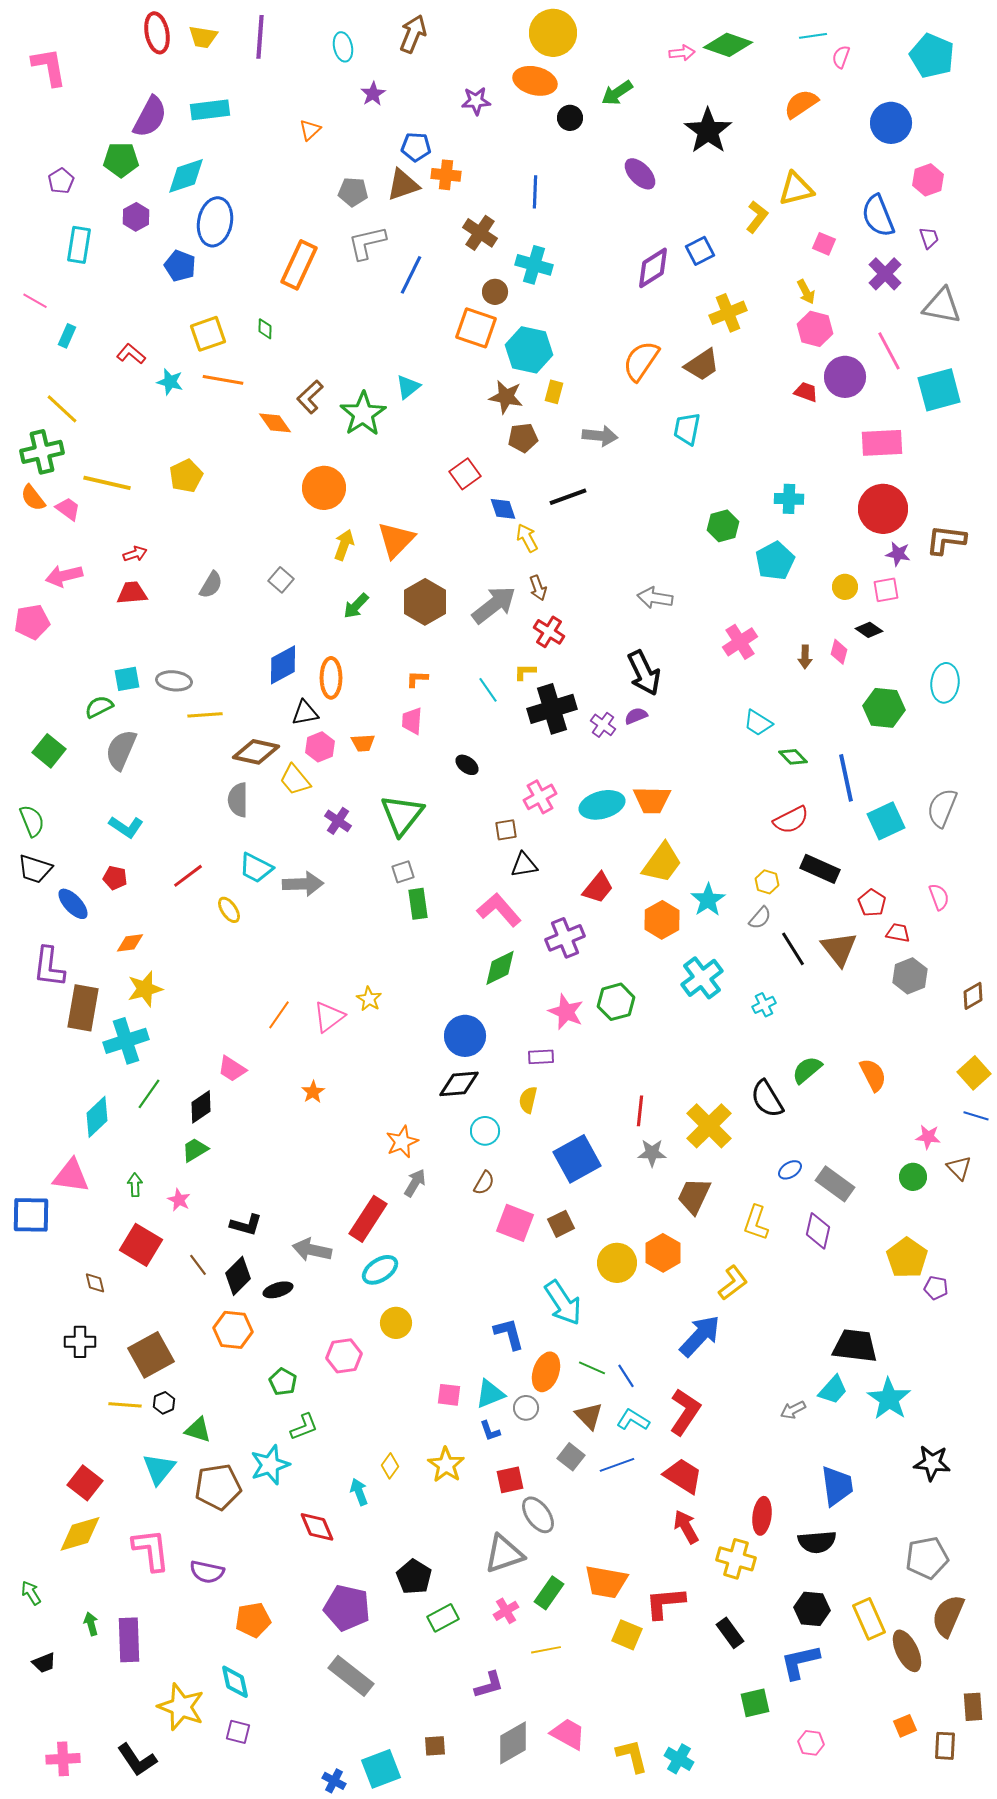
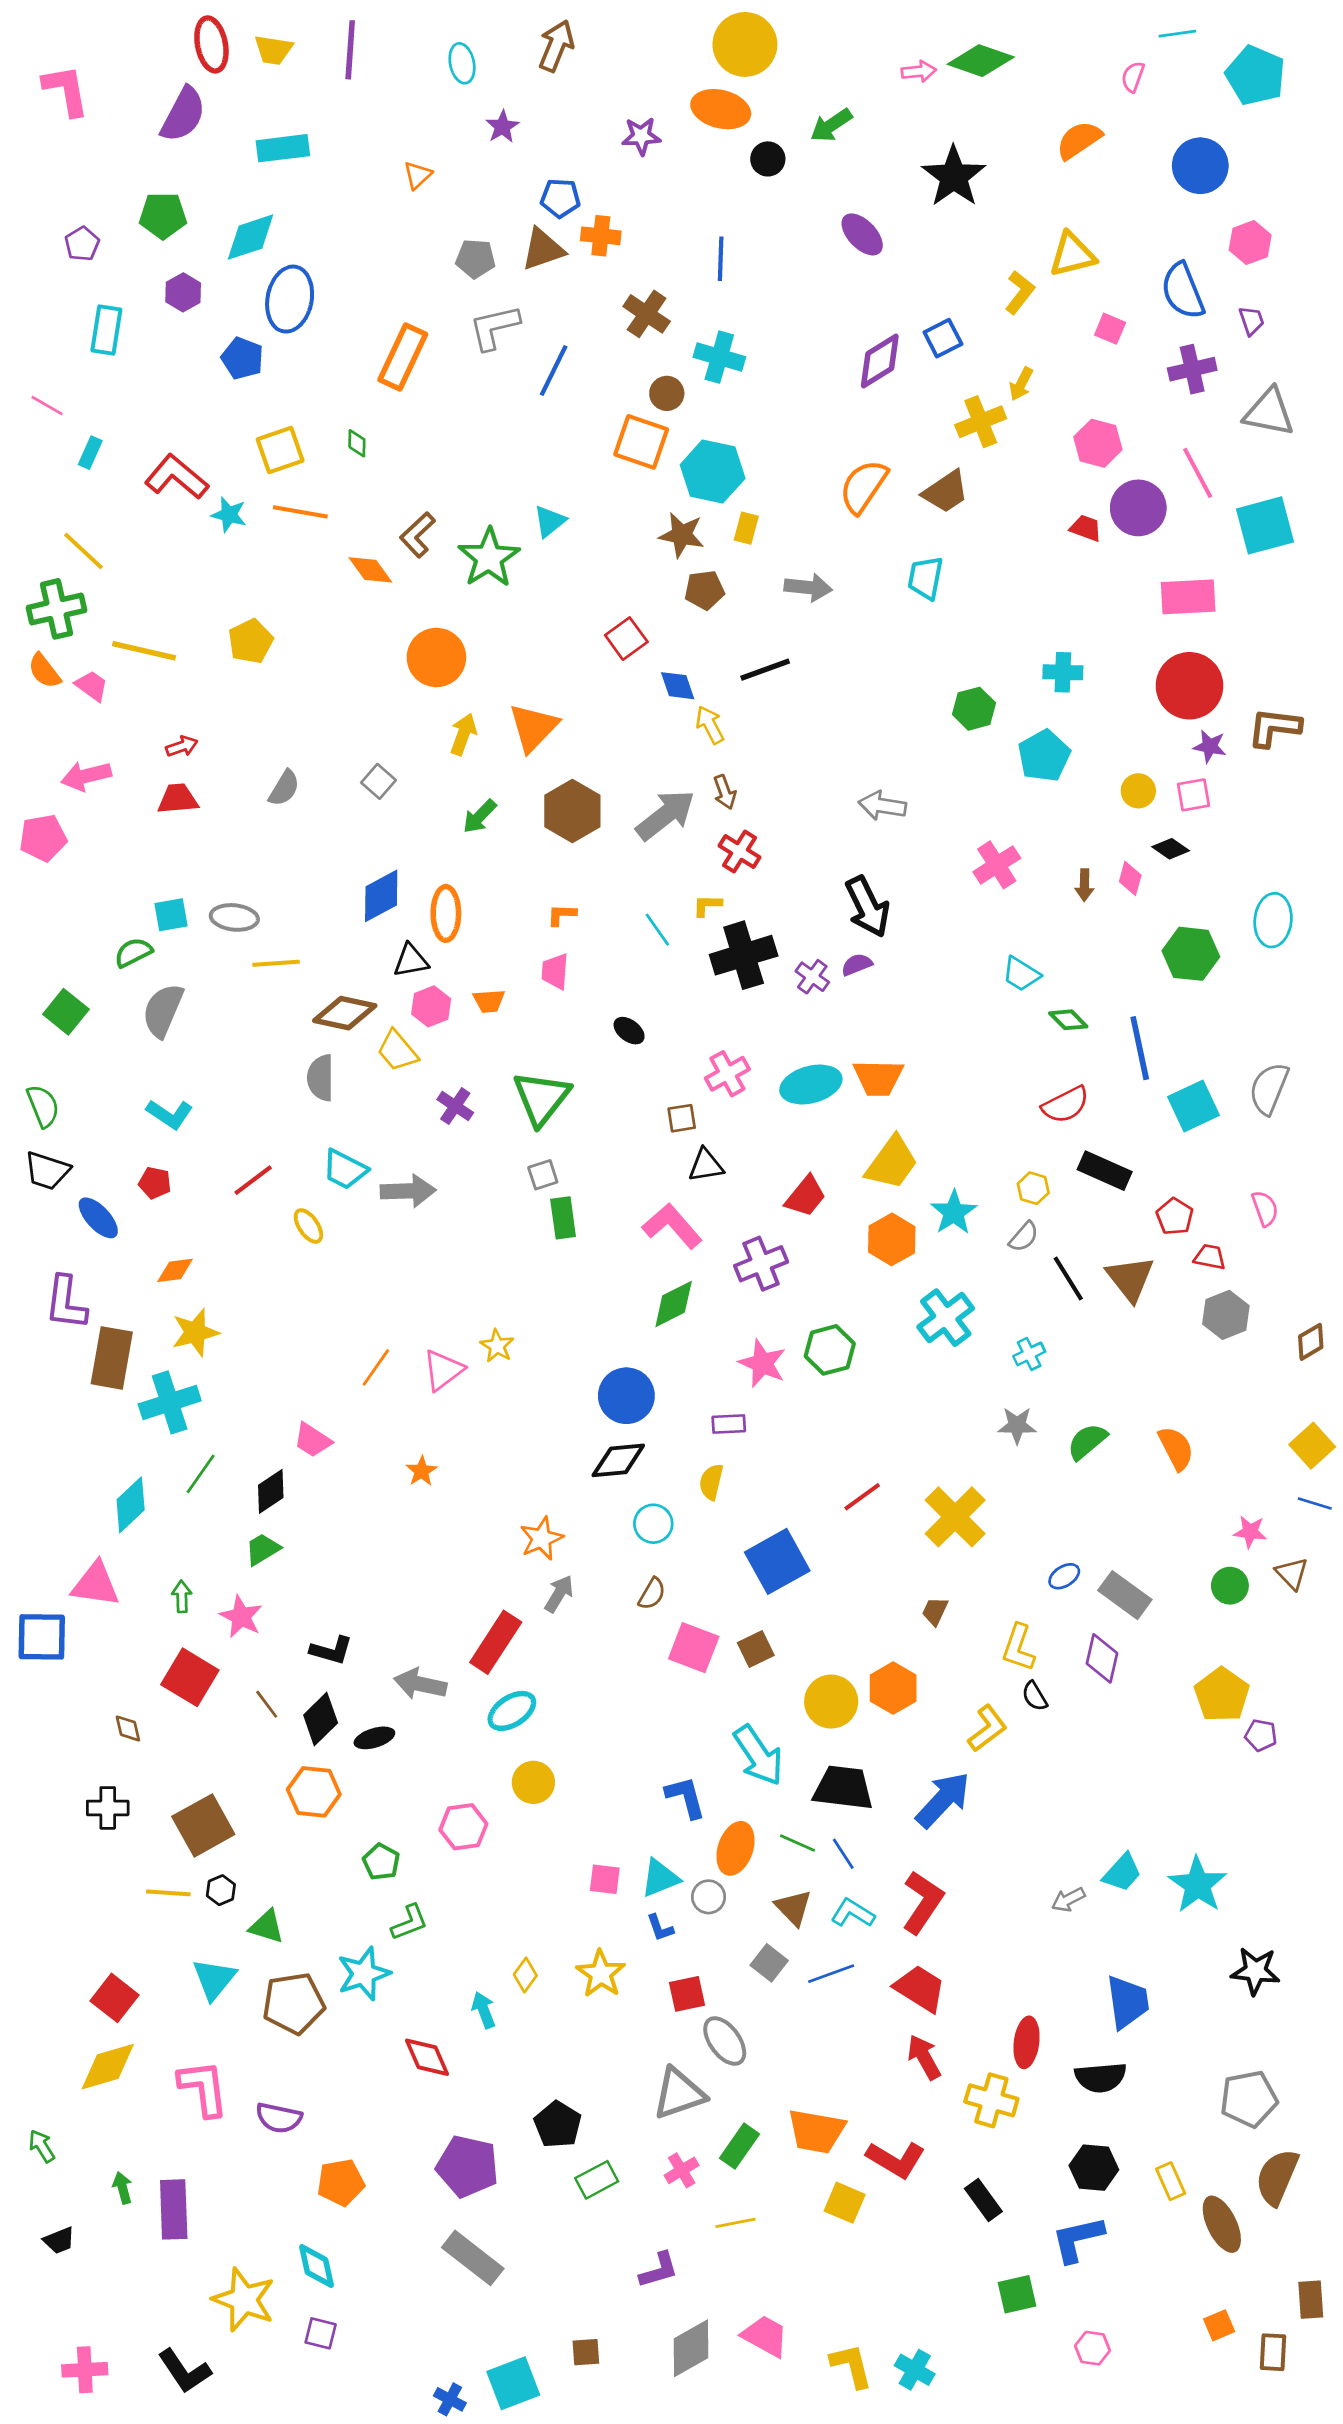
cyan line: (813, 36) -> (1177, 34), moved
purple semicircle: (150, 117) -> (183, 115), moved
purple cross: (885, 274) -> (1192, 369), turned 32
yellow arrow: (806, 292) -> (1021, 384), moved, turned 55
red L-shape: (131, 354) -> (176, 477), size x1.6
black semicircle: (767, 1099) -> (1035, 1696), moved, size x0.6
red line: (640, 1111) -> (862, 1497), turned 48
gray star: (652, 1153) -> (1017, 1425), moved
brown trapezoid: (694, 1196) -> (935, 1611), size x0.6
pink star: (179, 1200) -> (241, 1617), size x1.4
black trapezoid: (855, 1346) -> (843, 1788), moved
red L-shape: (665, 1603) -> (896, 2160), turned -144
yellow rectangle: (869, 1619) -> (1171, 2181), size x0.7

